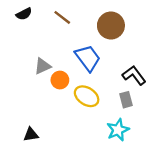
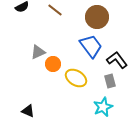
blue trapezoid: (88, 58) -> (91, 46), moved
black triangle: (31, 135) -> (28, 111), turned 32

